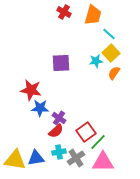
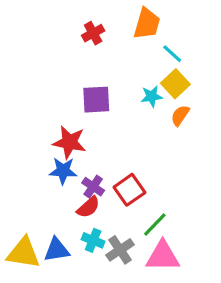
red cross: (64, 12) -> (93, 33), moved, turned 32
red star: (31, 90) -> (69, 142), moved
red square: (86, 132) -> (129, 190), moved
cyan cross: (59, 152) -> (93, 240), turned 32

